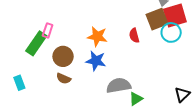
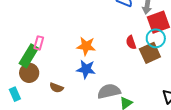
brown square: (157, 19) -> (150, 53), moved
red semicircle: (134, 36) -> (131, 42), moved
brown circle: (63, 56) -> (29, 73), moved

